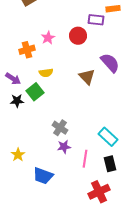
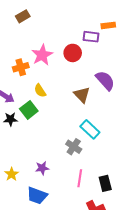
pink star: (48, 38) -> (42, 55), size x1.5
yellow semicircle: (46, 73) -> (40, 91), turned 64
gray cross: (60, 128) -> (74, 147), moved
cyan rectangle: (108, 137) -> (90, 129), moved
purple star: (64, 147) -> (42, 168), moved

